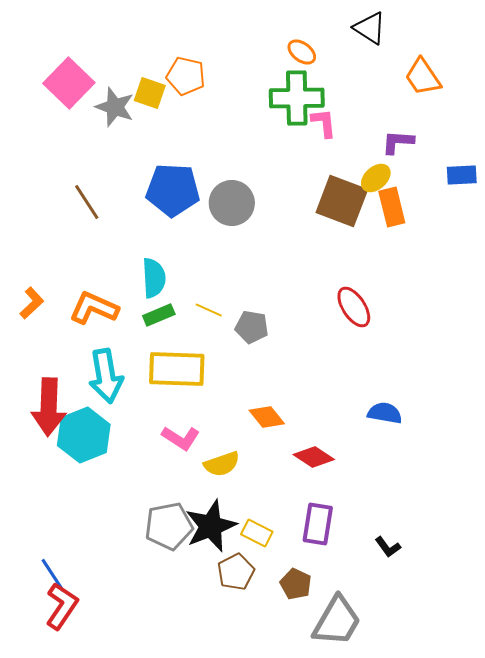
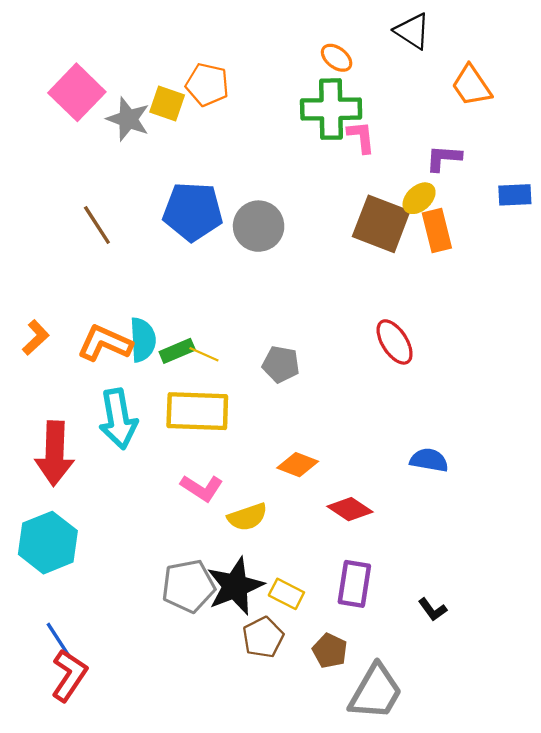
cyan semicircle: (154, 278) -> (143, 340), moved
yellow line: (209, 310) -> (204, 354), moved
orange diamond: (267, 417) -> (298, 465), turned -30
cyan hexagon: (84, 435) -> (48, 543), moved

